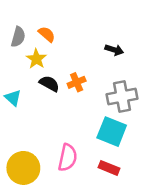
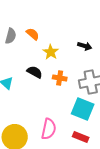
yellow star: (36, 59) -> (51, 52), moved
orange cross: (77, 82) -> (60, 78), moved, turned 32

